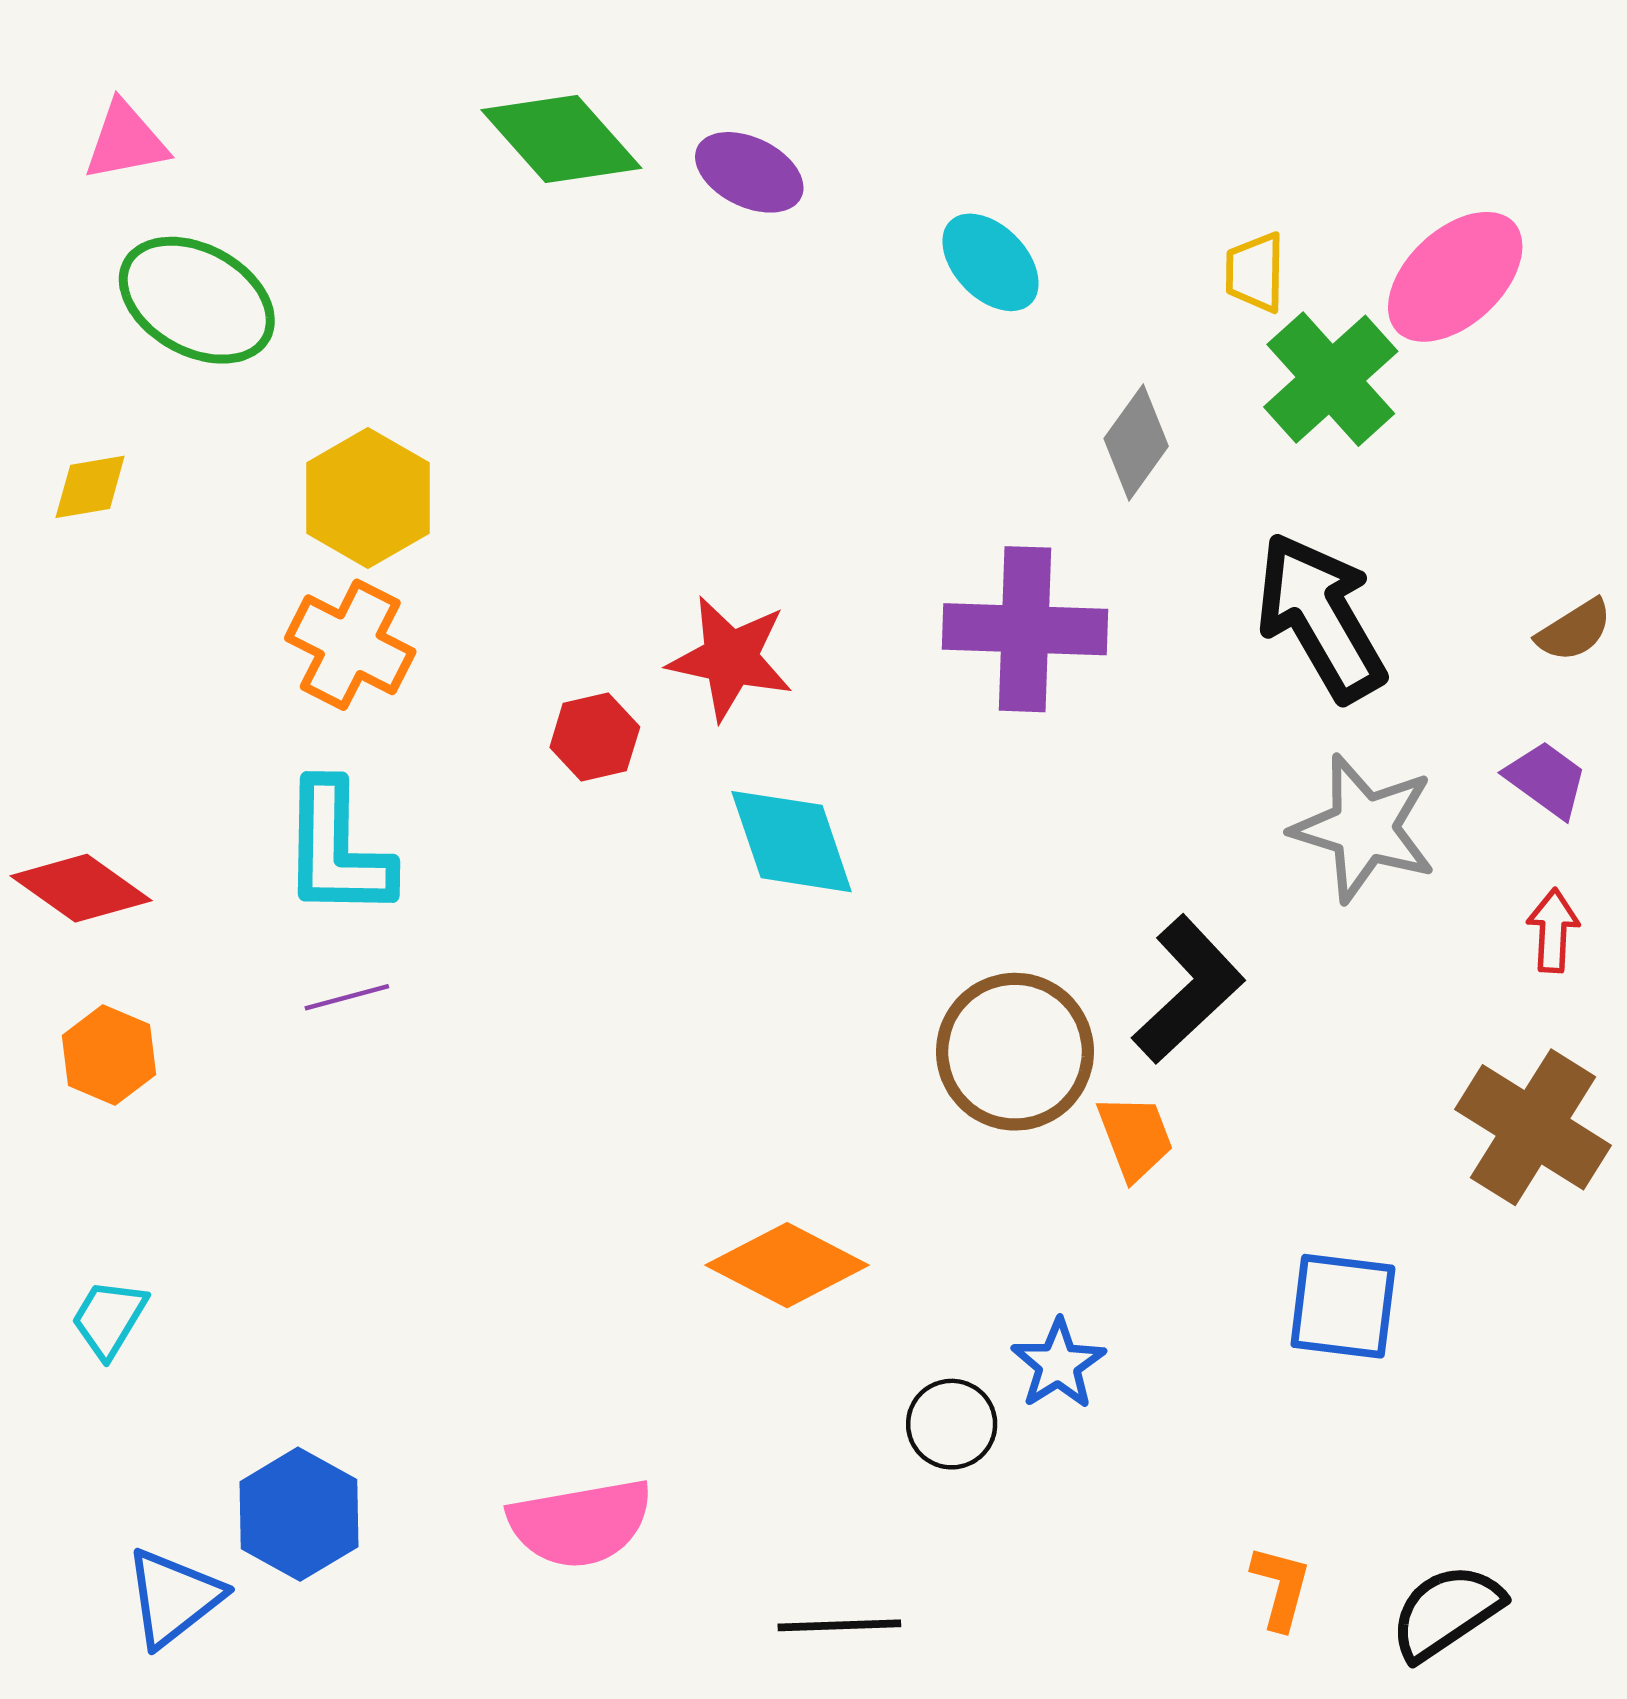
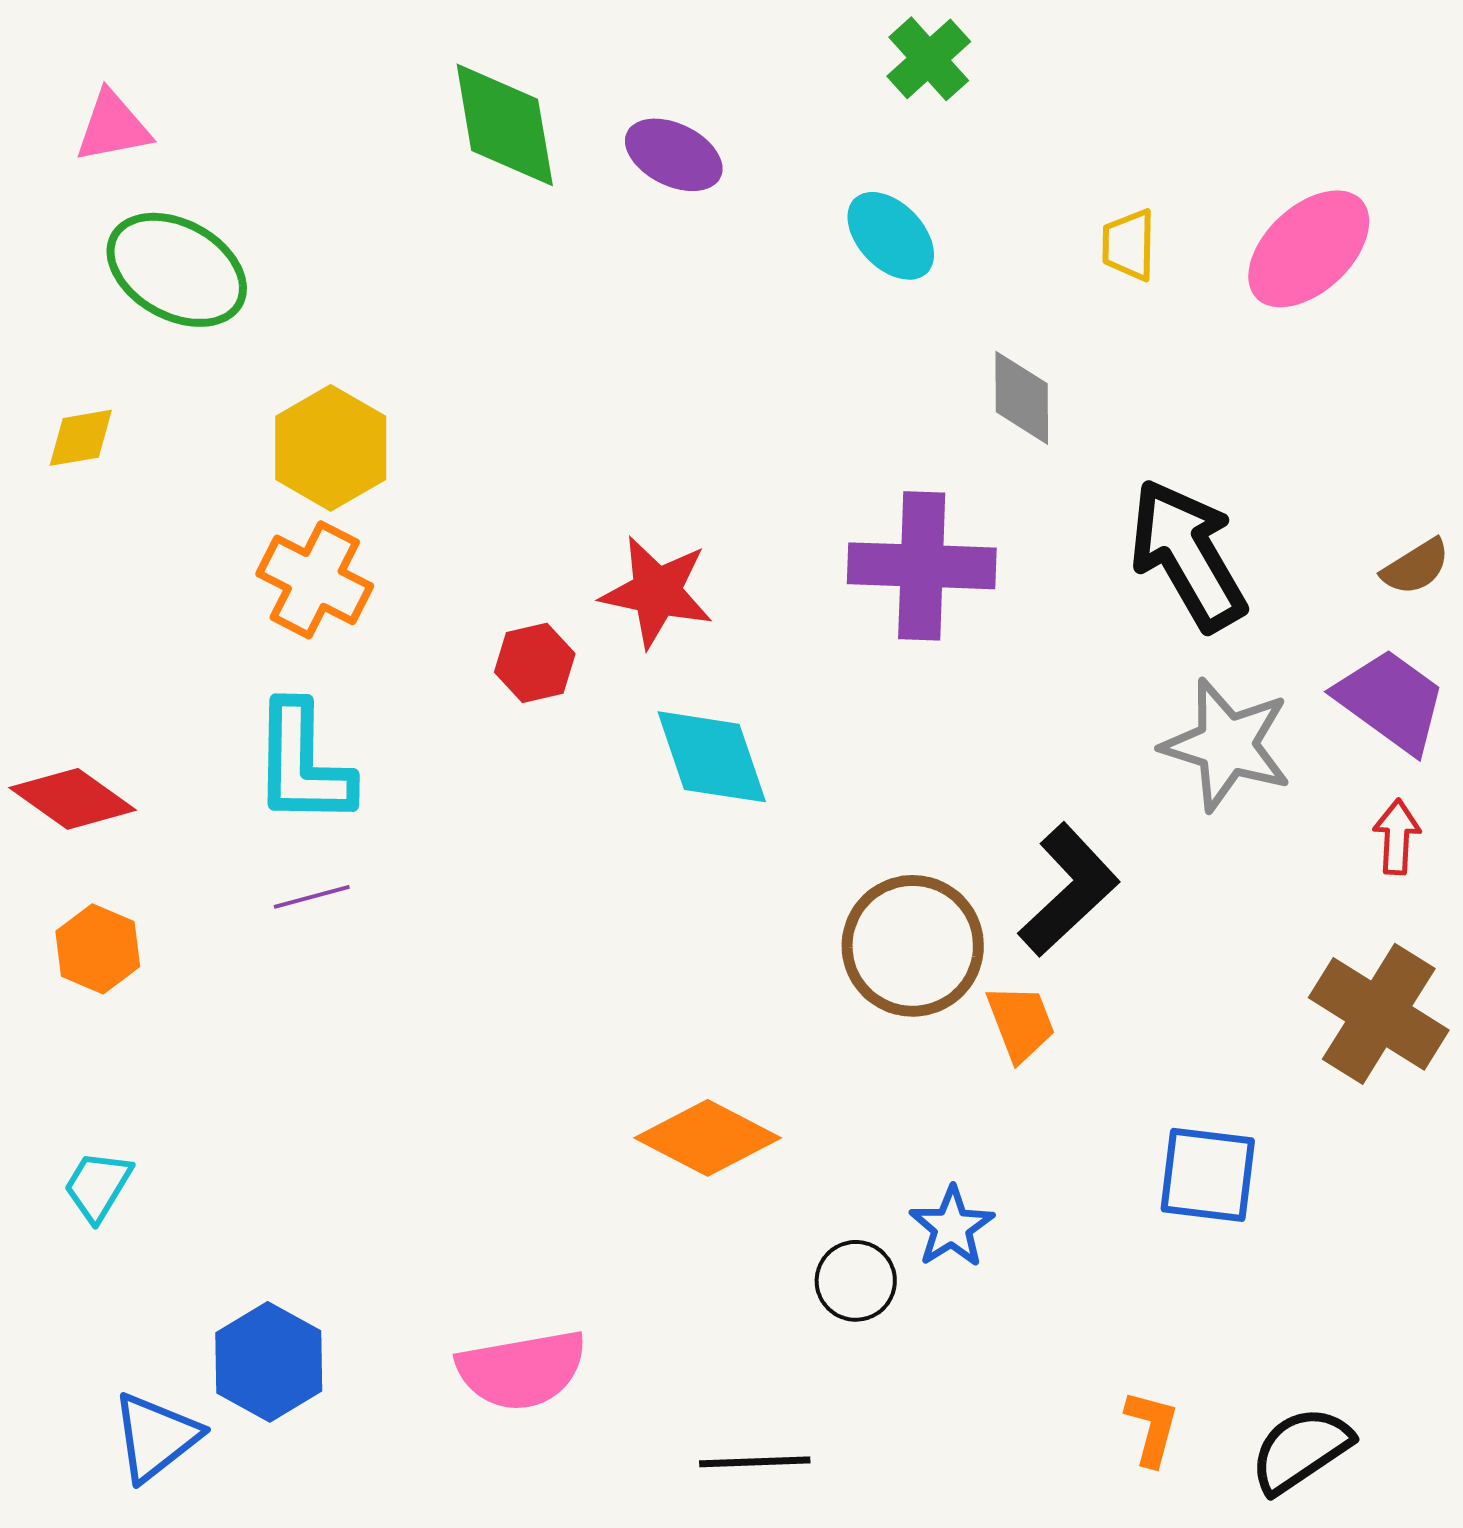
green diamond: (561, 139) -> (505, 125), turned 32
green cross: (1331, 379) -> (929, 59), moved, size x0.7
gray diamond: (1136, 442) -> (1022, 398), turned -36
purple trapezoid: (1546, 779) -> (1391, 701), size x1.5

